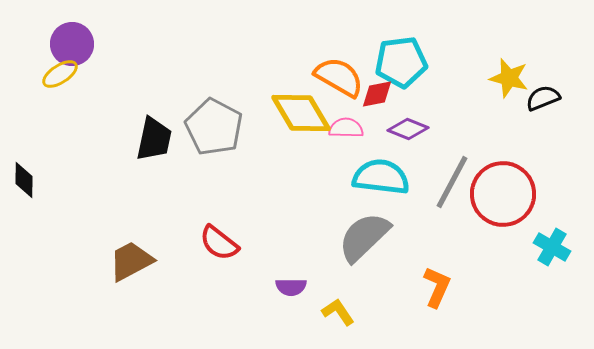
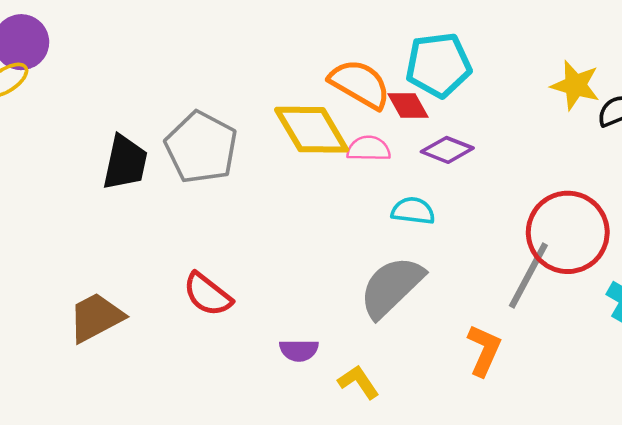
red diamond: (377, 94) -> (408, 106), turned 72
cyan semicircle: (381, 177) -> (413, 211), size x0.6
gray line: (452, 182) -> (528, 275), moved

